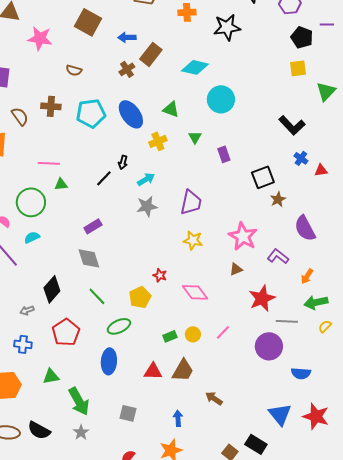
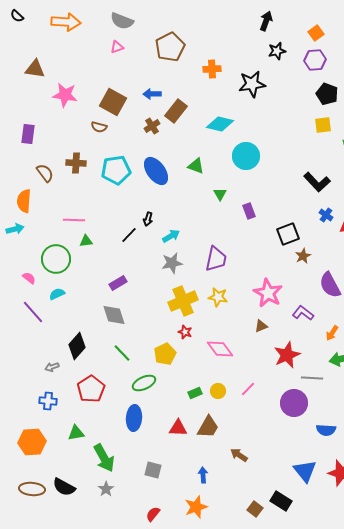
brown square: (88, 22) -> (113, 102), moved
yellow cross: (158, 141) -> (183, 301), moved, size x1.6

